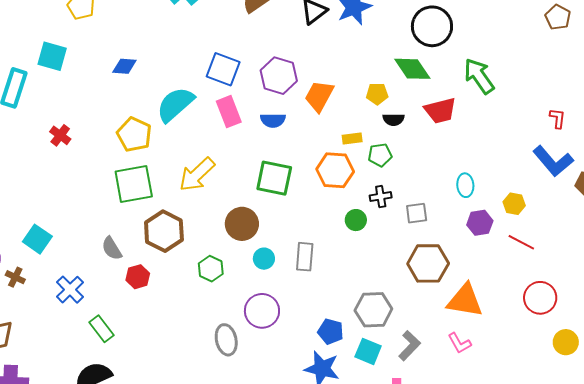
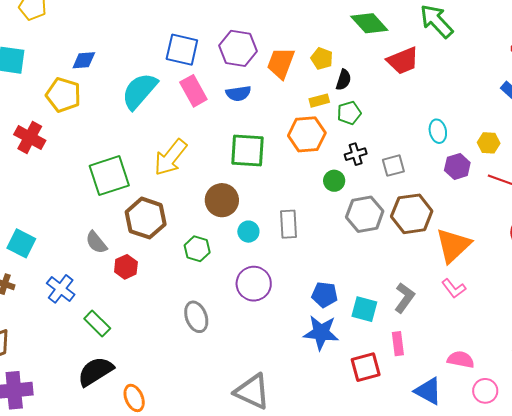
yellow pentagon: (377, 94) -> (322, 59), moved, turned 30
black semicircle: (393, 120) -> (344, 80), moved, turned -65
red cross: (60, 135) -> (30, 137), size x1.4
yellow pentagon: (134, 135) -> (63, 95), moved
orange triangle: (465, 300) -> (453, 245), turned -45
gray hexagon: (373, 310) -> (365, 214), moved
gray ellipse: (226, 340) -> (196, 317), moved

